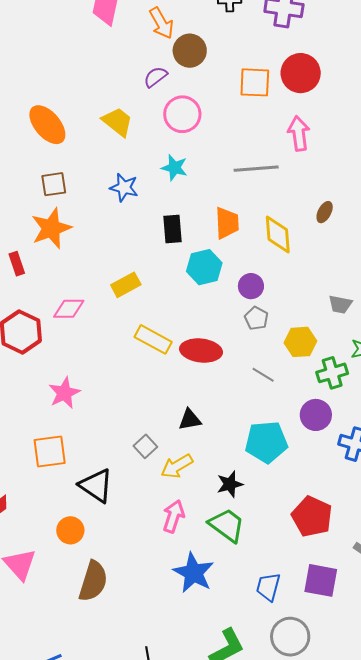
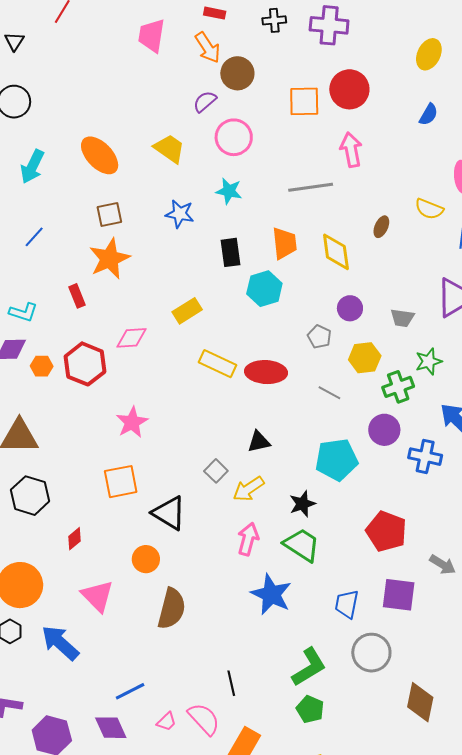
purple circle: (251, 286) -> (350, 308), moved

